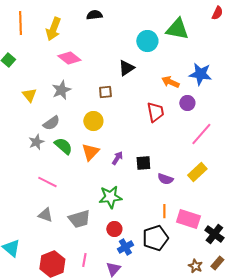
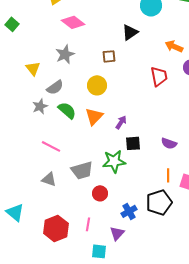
yellow triangle: (29, 95) -> (33, 68), moved
black square: (143, 163) -> (133, 143), moved
gray trapezoid: (79, 219) -> (82, 170), moved
red circle: (114, 229) -> (100, 193), moved

